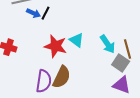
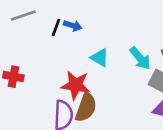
blue arrow: (33, 13) -> (73, 26), moved
red star: (56, 46) -> (76, 85), moved

